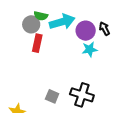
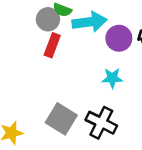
cyan star: (90, 49) -> (112, 78), moved
gray square: (52, 96) -> (61, 119), size x1.6

